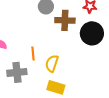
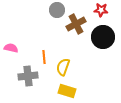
brown cross: (65, 20) -> (76, 24), turned -30

